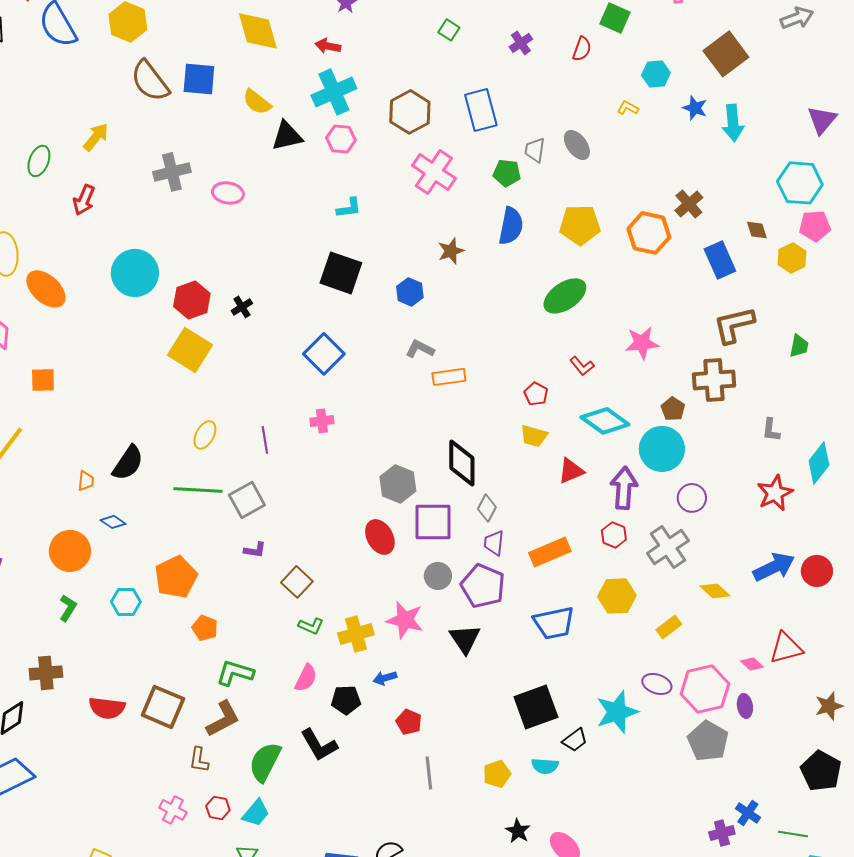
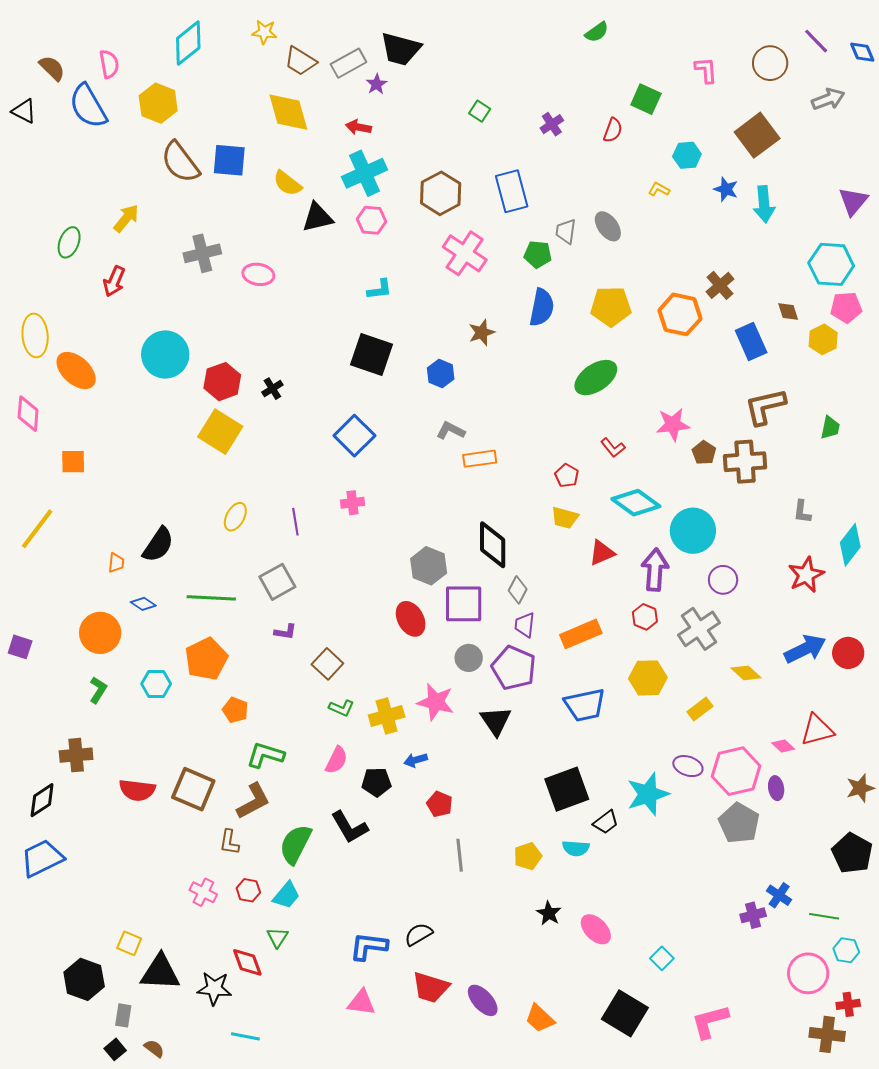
brown pentagon: (673, 409) -> (704, 453), moved
green line: (198, 490) -> (211, 598), moved

